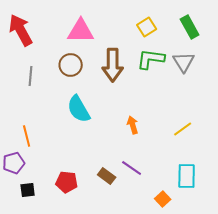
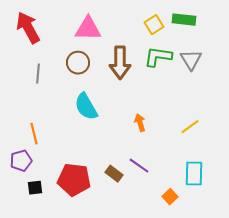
green rectangle: (190, 27) -> (184, 20), moved, turned -55
red pentagon: (67, 182) -> (74, 180), size x1.5

